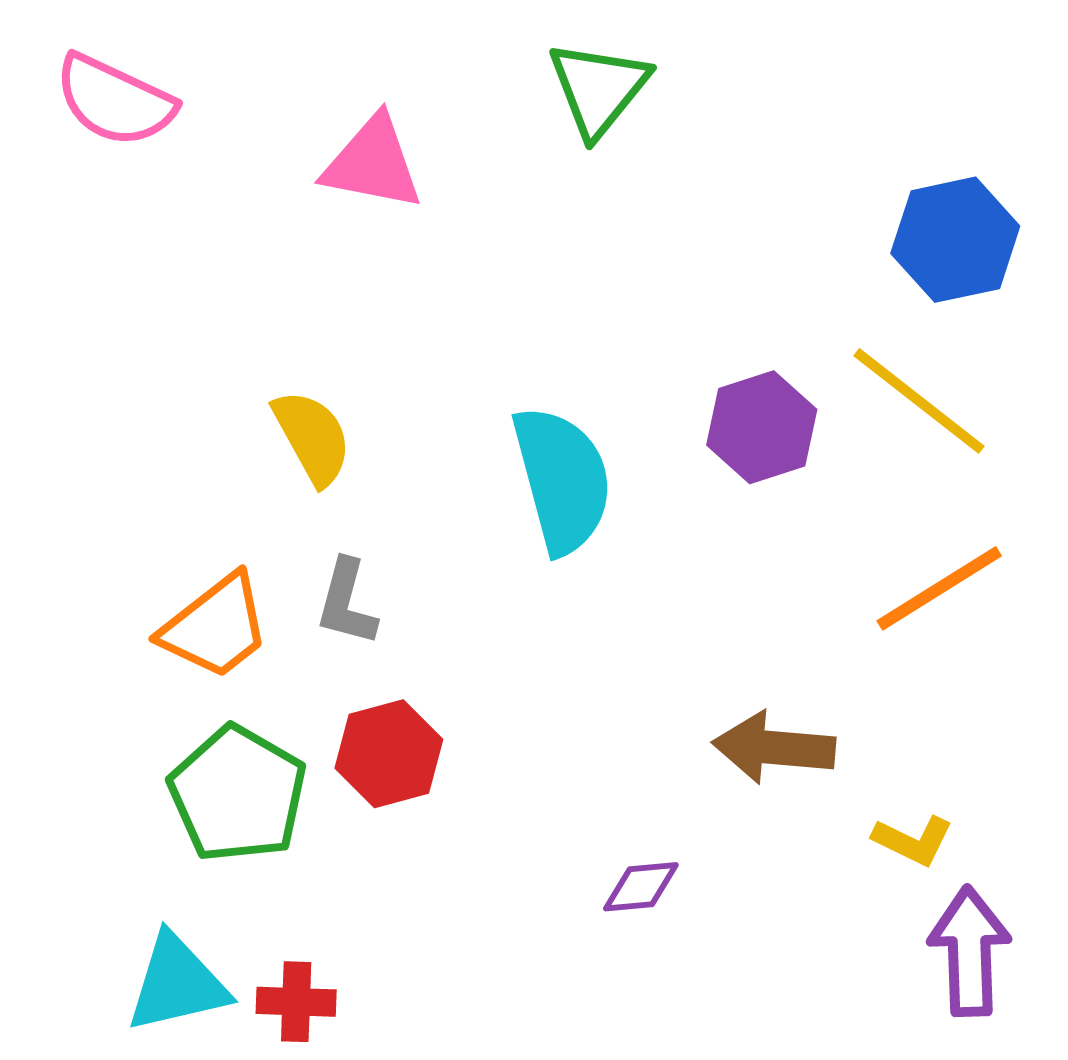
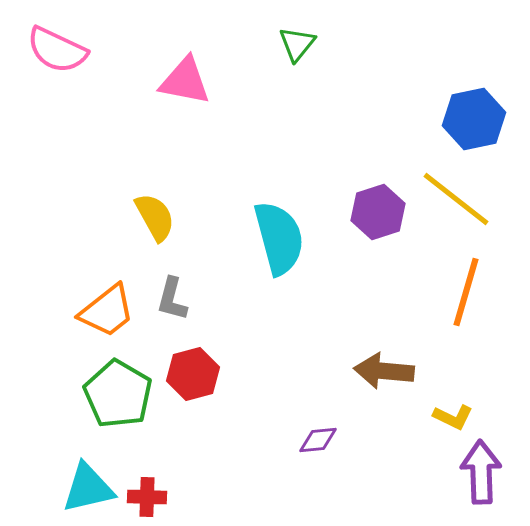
green triangle: (599, 89) -> (297, 44), size x0.7
orange line: (939, 588) -> (466, 292), turned -42

